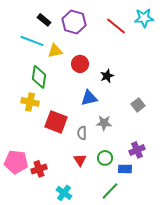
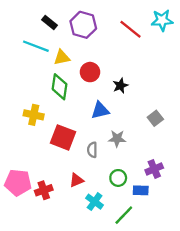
green diamond: (39, 77) -> (60, 87), moved
red triangle: (80, 160) -> (76, 180), moved, turned 40
cyan cross: (64, 193) -> (95, 202), moved

